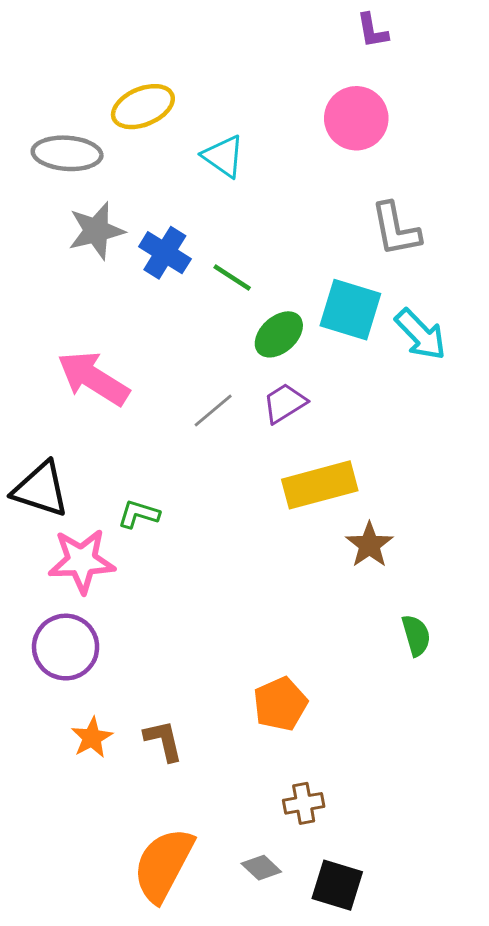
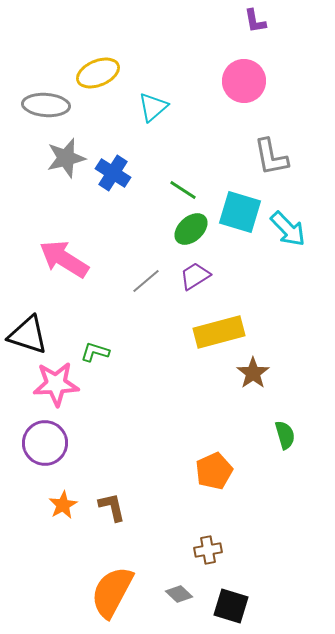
cyan triangle: (223, 156) -> (153, 107), turned 44
green line: (232, 277) -> (183, 190), moved
orange pentagon: (280, 704) -> (214, 471), moved

